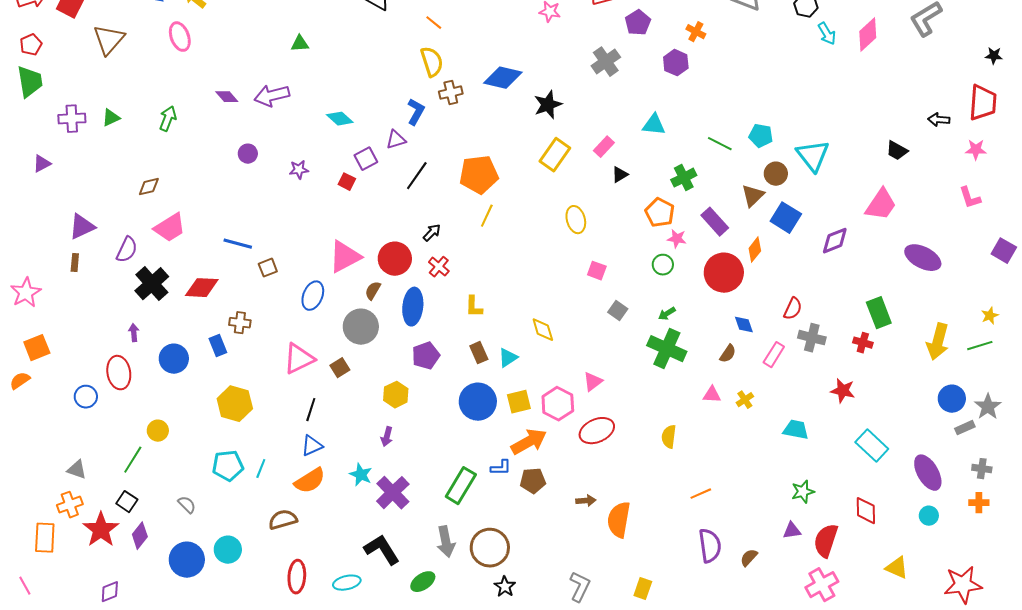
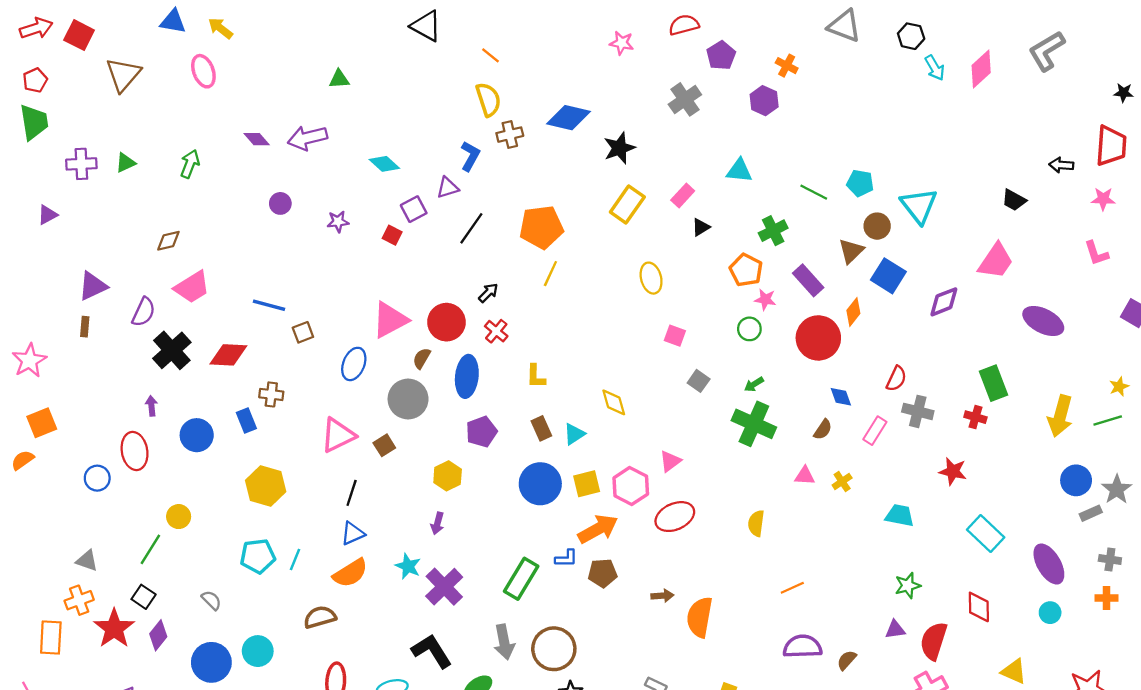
purple semicircle: (710, 546) -> (803, 647), turned -84

